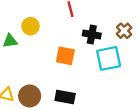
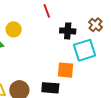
orange square: (65, 56) -> (65, 70), moved

